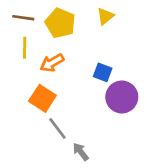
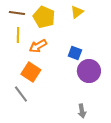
gray line: (57, 128) -> (21, 94), moved
gray arrow: (81, 152) -> (82, 111), moved, turned -152

